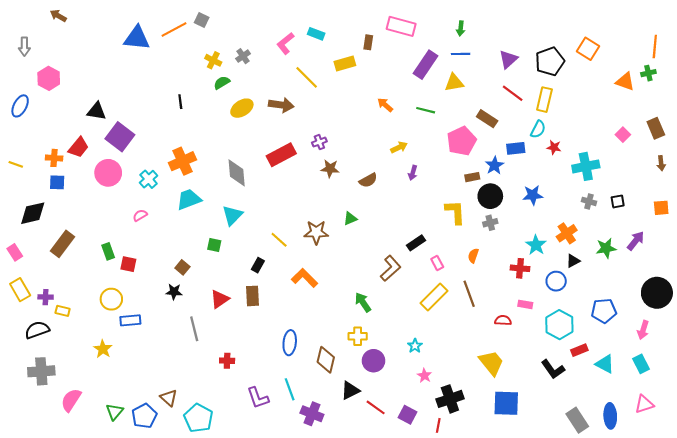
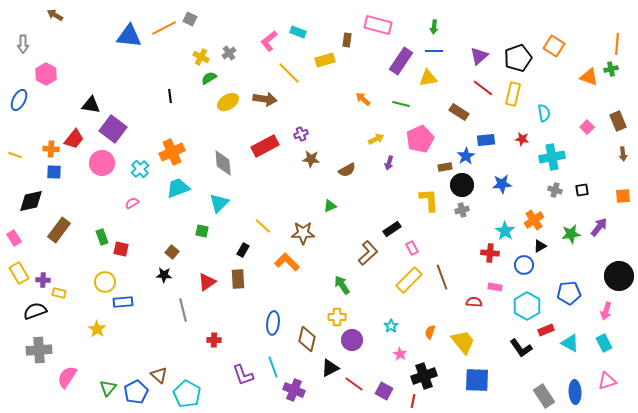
cyan semicircle: (538, 129) -> (544, 113), moved, turned -36
pink pentagon: (462, 141) -> (420, 139), moved
brown star: (316, 232) -> (303, 233), moved
orange semicircle: (473, 256) -> (430, 332), moved

